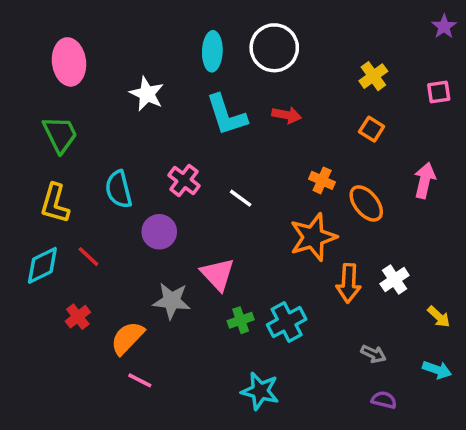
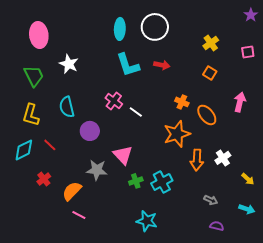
white star: (147, 94) -> (69, 64), moved
pink cross: (184, 180) -> (114, 101), moved

